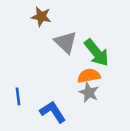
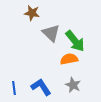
gray star: (89, 93) -> (73, 85), moved
blue line: (18, 96) -> (14, 88), moved

